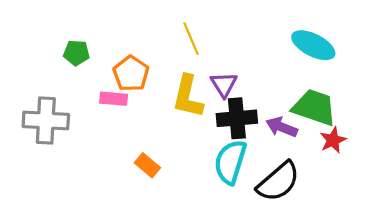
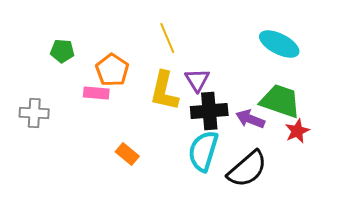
gray cross: (46, 120) -> (34, 113), size x0.7

